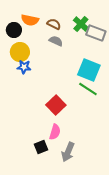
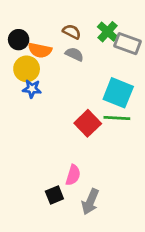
orange semicircle: (30, 20) -> (40, 50), moved
green line: (88, 89) -> (117, 118), turned -30
red square: (56, 105) -> (88, 123), moved

